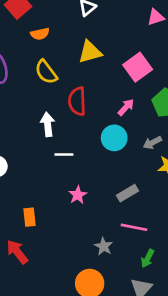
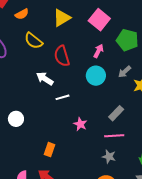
white arrow: (48, 124) -> (45, 79), turned -36
orange rectangle: (30, 217) -> (49, 150), turned 40
pink line: (134, 227) -> (114, 136), moved

